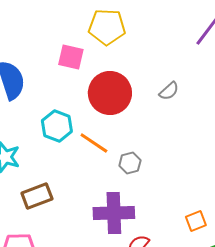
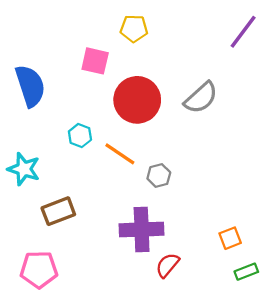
yellow pentagon: (107, 27) -> (134, 29), size x0.7
gray semicircle: (169, 91) -> (201, 98), size x1.6
cyan hexagon: (57, 126) -> (80, 136), size x0.7

